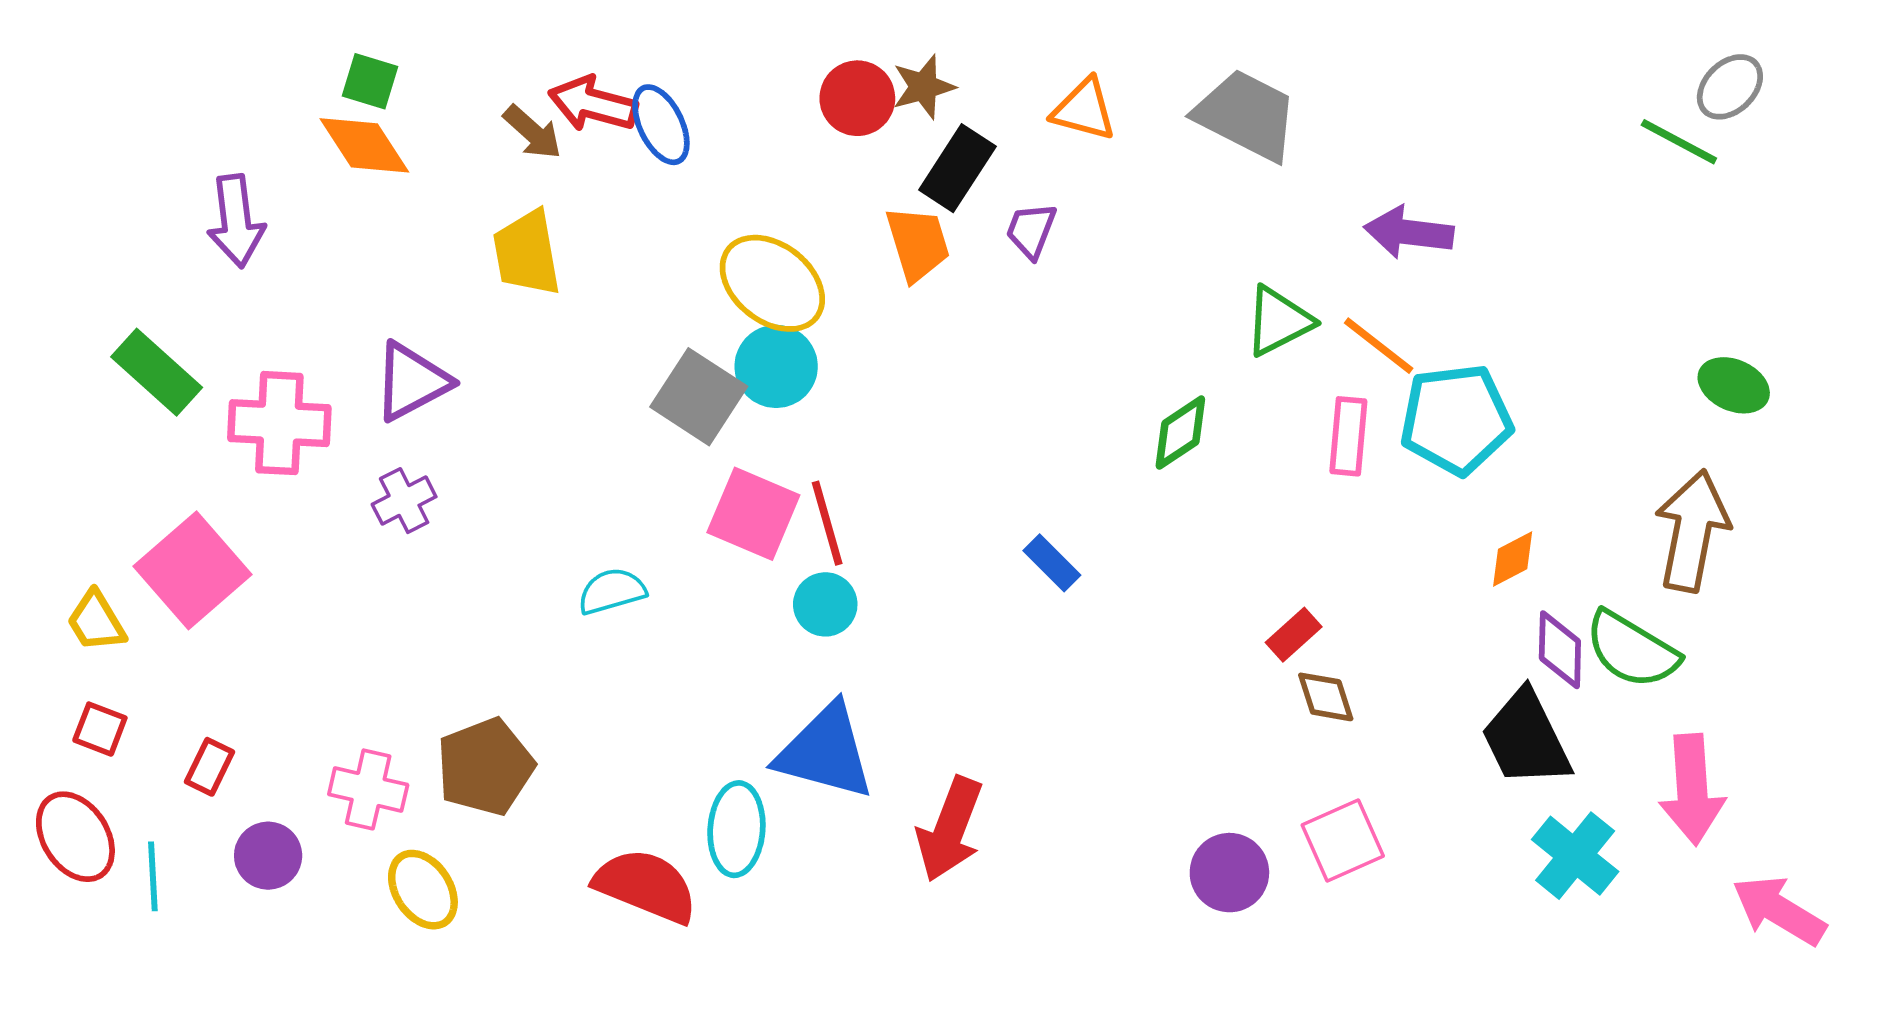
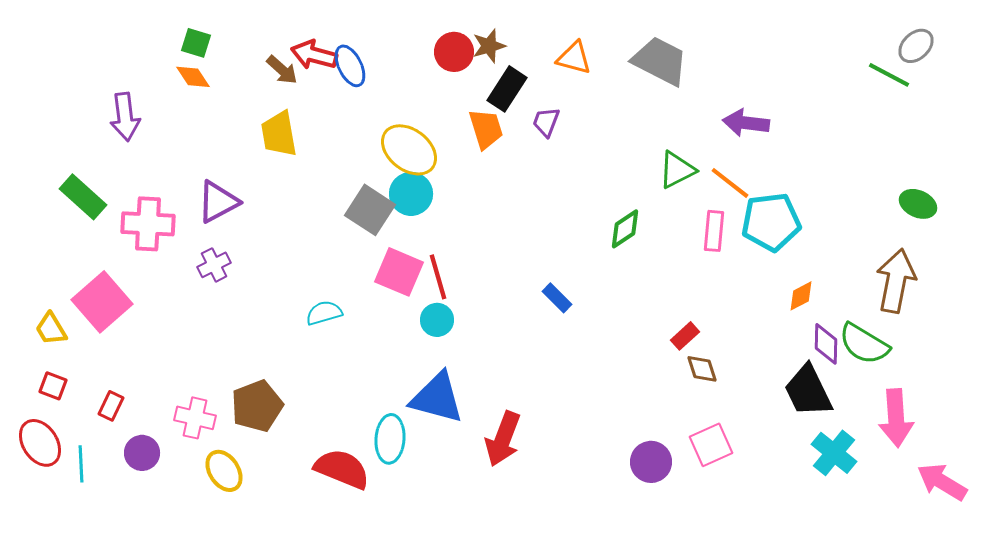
orange diamond: (364, 145) -> (193, 77), size x0.7

